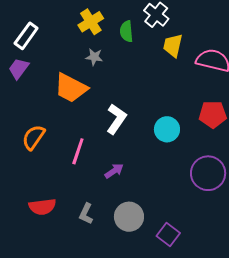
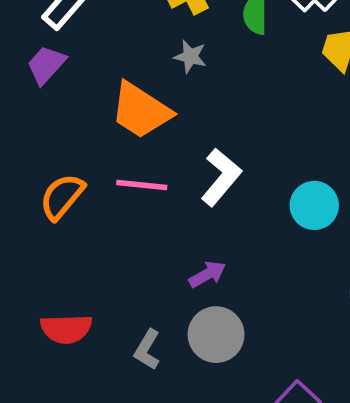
pink line: (78, 151) -> (142, 185), moved, turned 72
gray circle: (129, 217) -> (216, 335), moved

